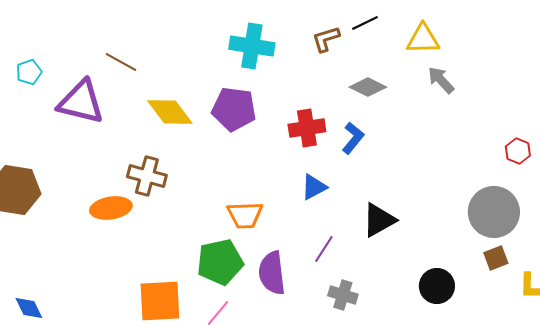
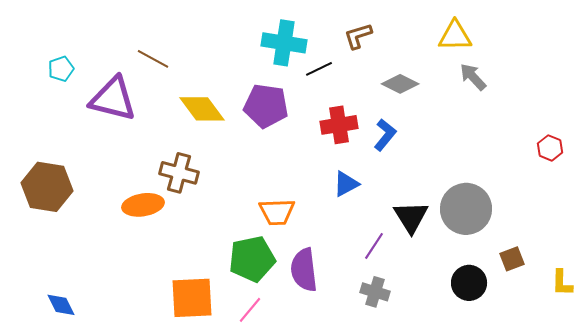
black line: (365, 23) -> (319, 69), moved
gray circle: (494, 212) -> (466, 209), moved
black triangle: (379, 220) -> (411, 217), turned -33
purple line: (324, 249) -> (374, 246), moved
brown square: (496, 258) -> (512, 259), moved

